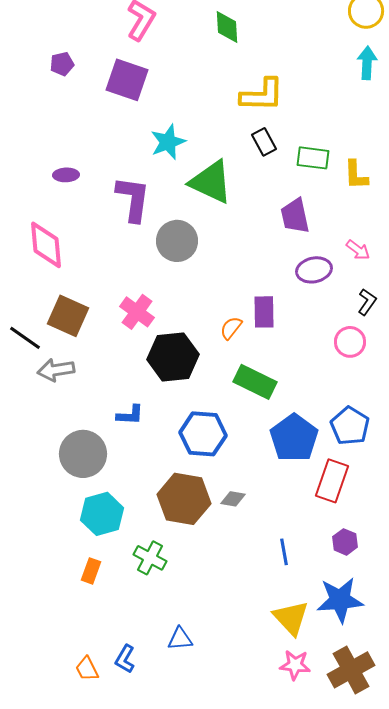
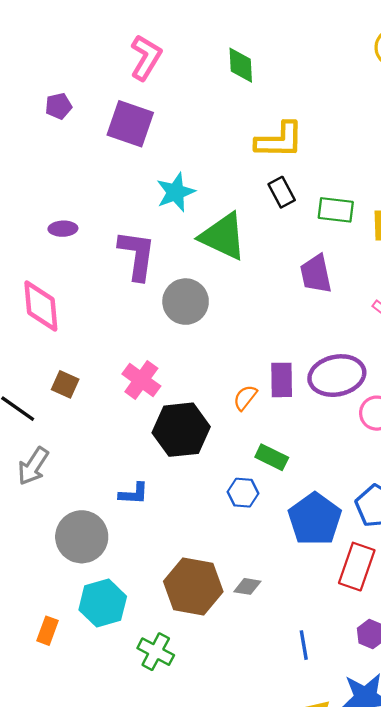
purple ellipse: (314, 270) -> (337, 376), moved, size x1.4
brown square: (68, 316) -> (65, 384), size x0.6
gray arrow: (56, 370) -> (33, 466), moved, turned -48
green rectangle: (255, 382) -> (272, 457), size x0.7
blue hexagon: (203, 434) -> (243, 493), moved, size x0.6
orange rectangle: (91, 571) -> (47, 631), moved

